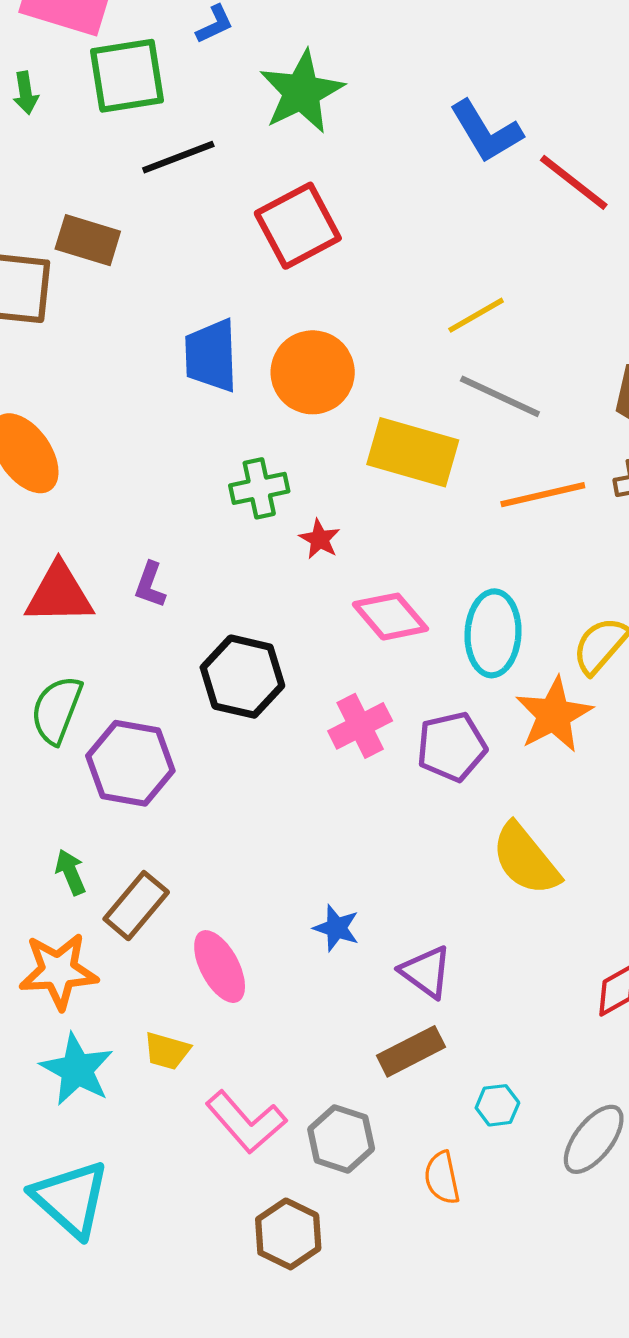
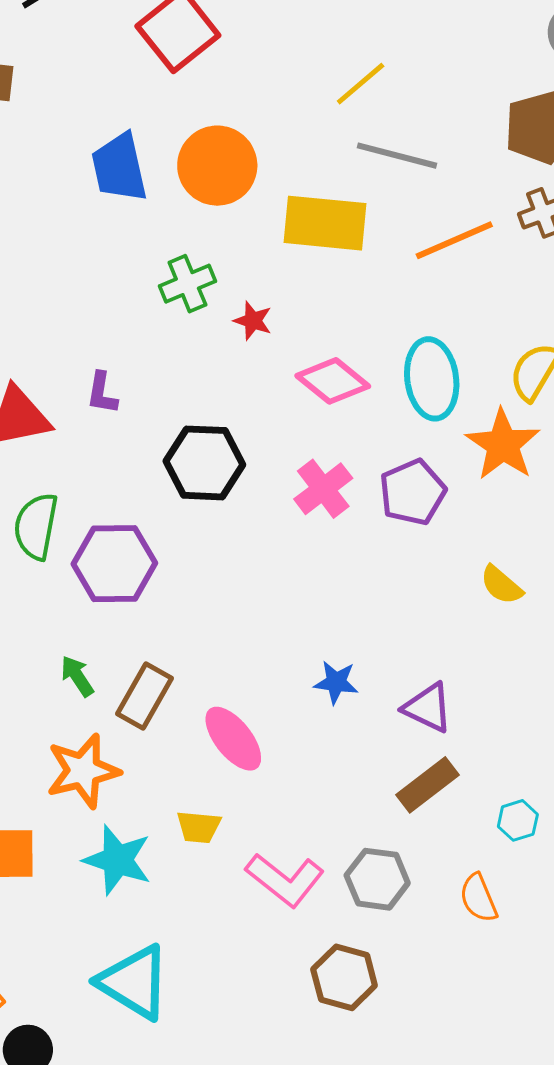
yellow semicircle: (526, 859) -> (501, 585), size x0.6

